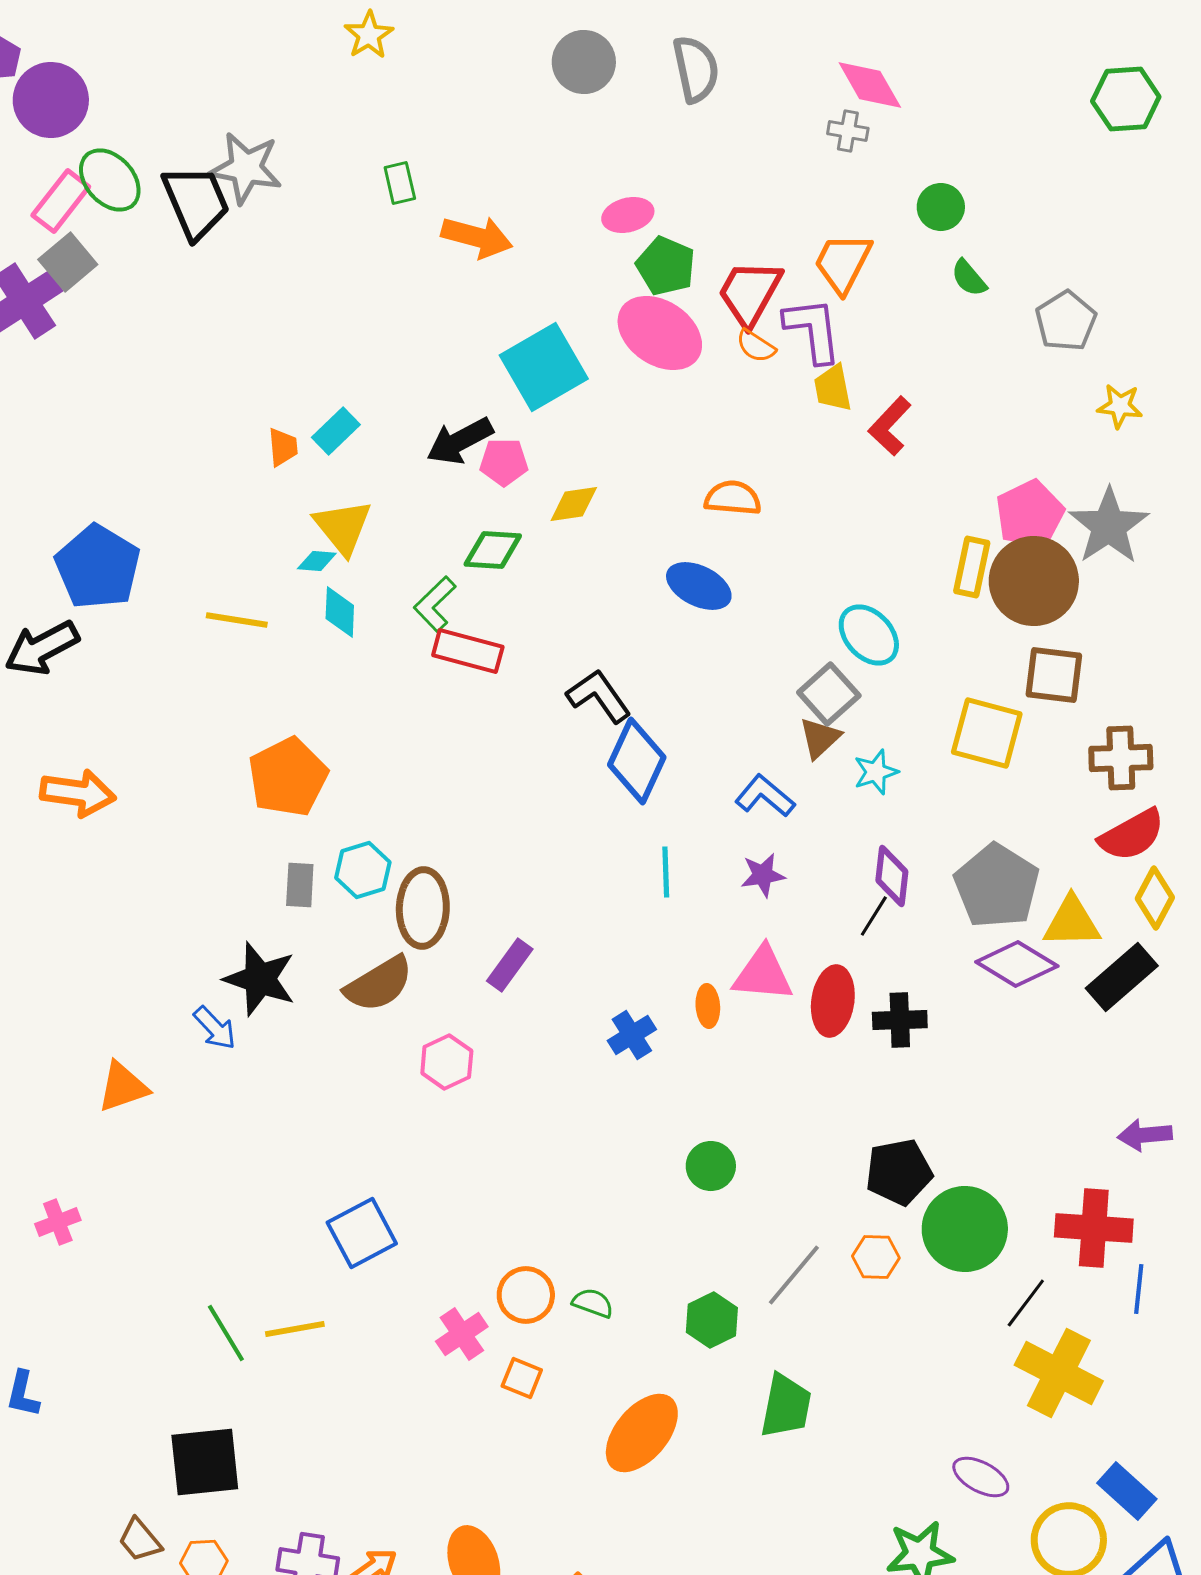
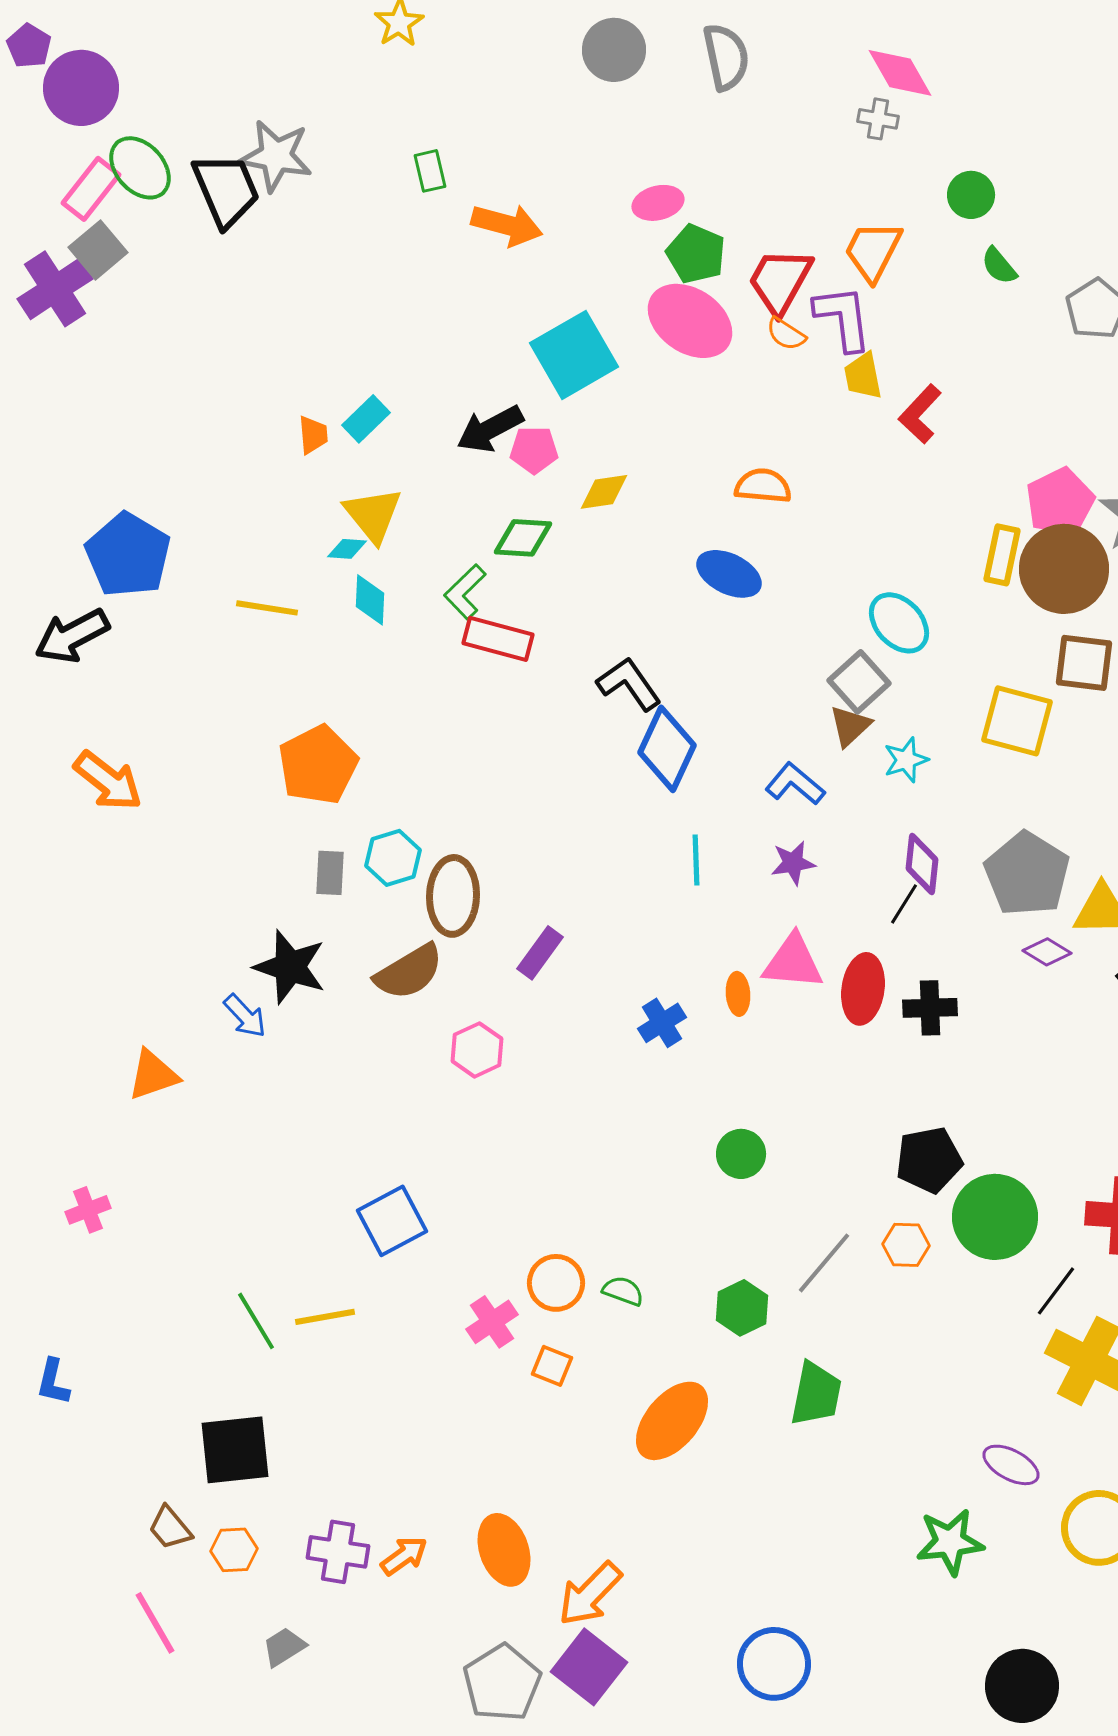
orange arrow: (78, 793) -> (108, 781), turned 30
purple diamond: (1017, 964) -> (1047, 952), size x0.6

